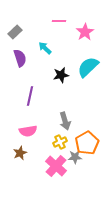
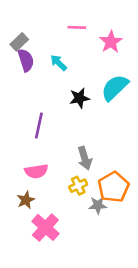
purple semicircle: (20, 58) -> (26, 60), moved
pink cross: (56, 166) -> (45, 227), moved

